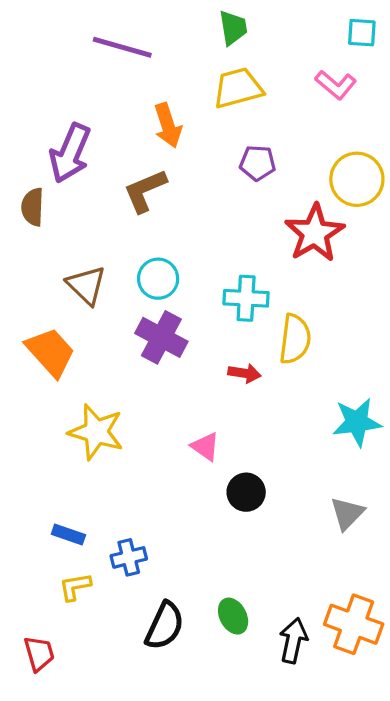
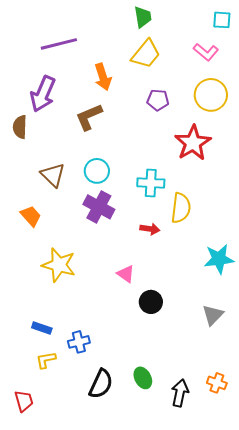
purple line: (122, 47) -> (59, 44), moved, turned -30
yellow trapezoid: (238, 88) -> (146, 54), turned 144
yellow circle: (357, 179) -> (211, 95), moved
orange trapezoid: (51, 352) -> (31, 216), size x0.7
orange cross: (354, 624) -> (217, 383), size x0.6

